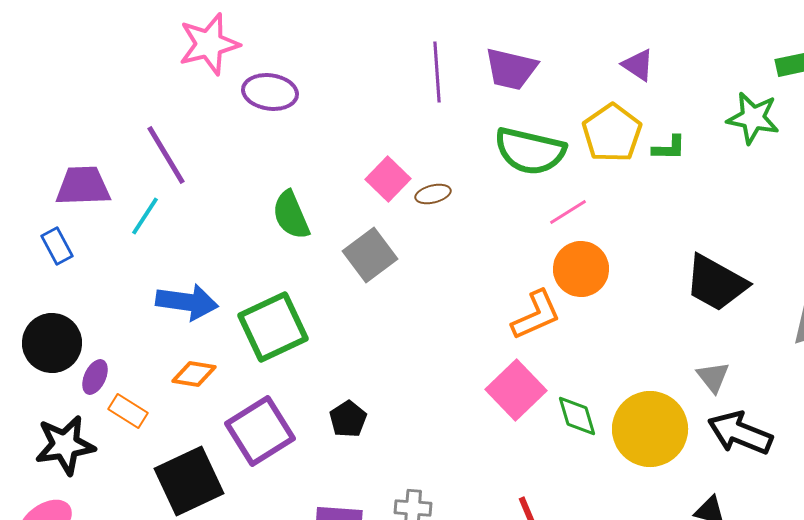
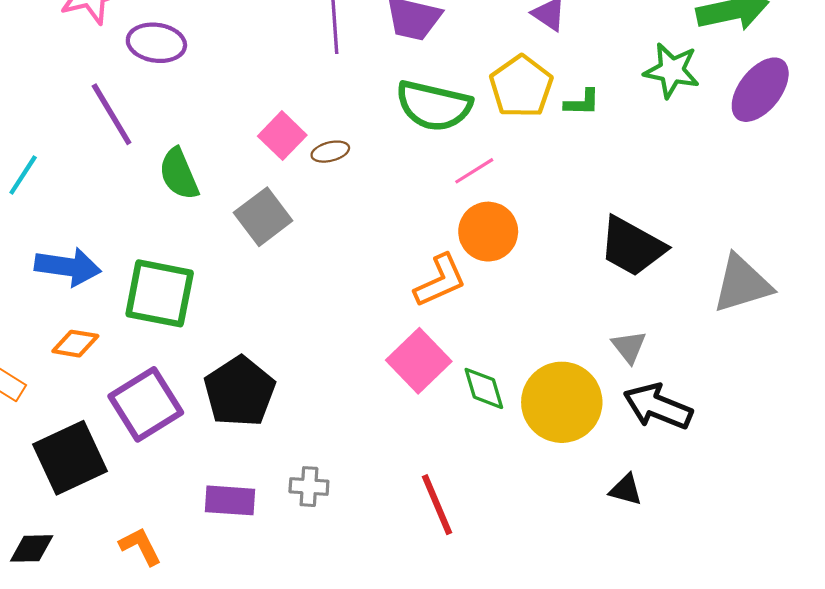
purple line: (166, 155) -> (112, 114), moved
green square: (273, 327) -> (160, 293), turned 36
black pentagon: (348, 419) -> (240, 392), size x1.8

